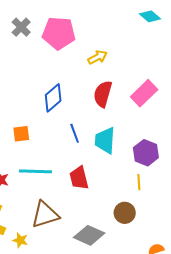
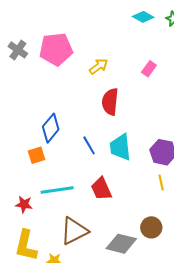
pink rectangle: (144, 93) -> (149, 69), moved, size x0.6
blue diamond: (53, 98) -> (51, 128), moved
brown circle: (125, 213) -> (151, 227), moved

